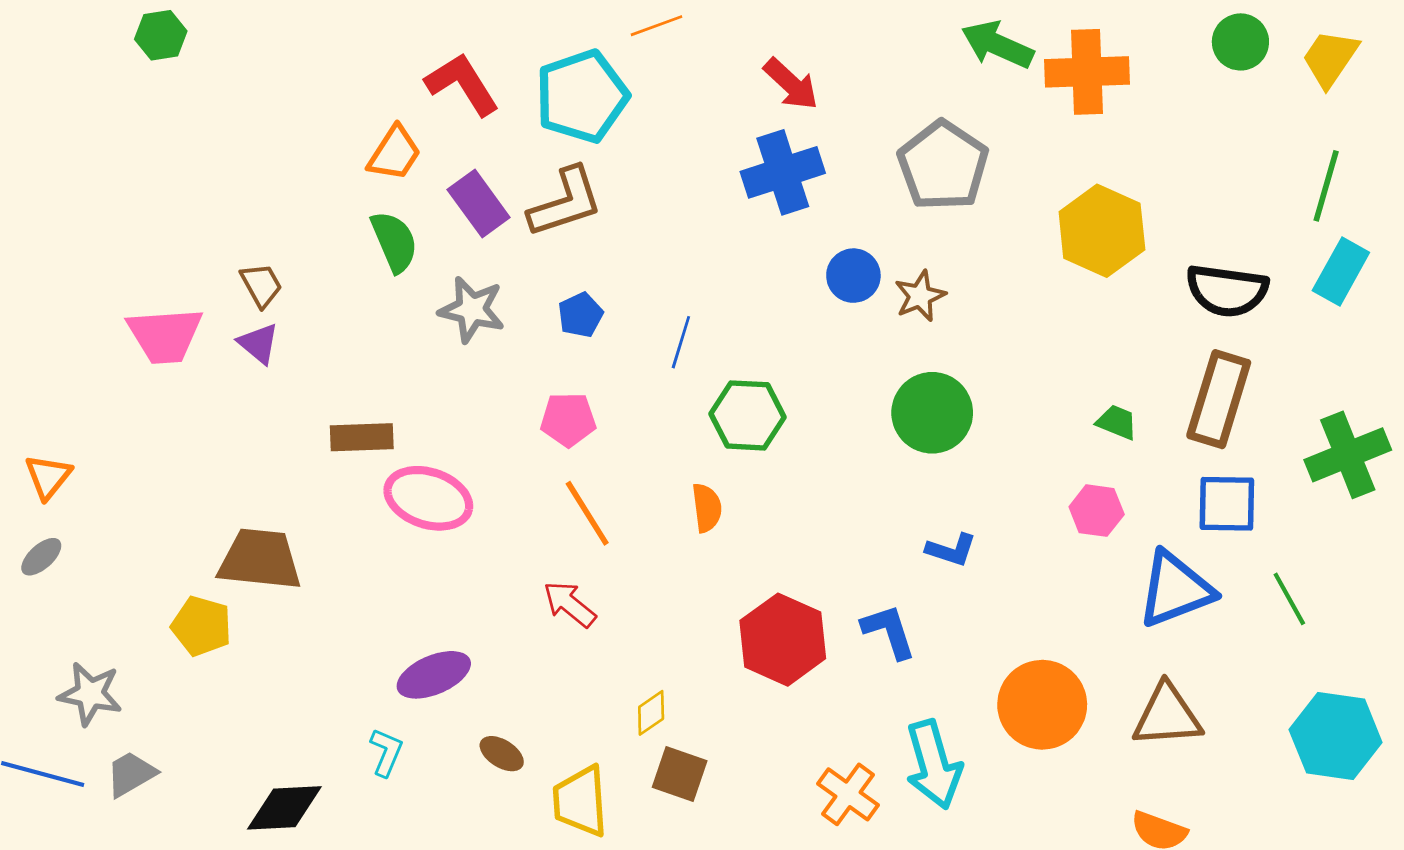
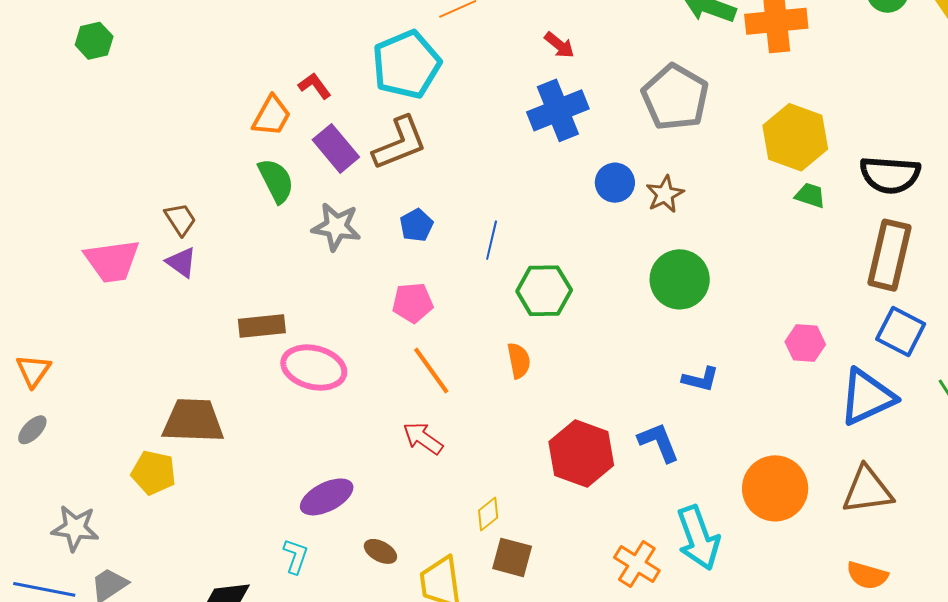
red L-shape: (462, 84) -> (315, 86), moved, size x0.6
red arrow: (791, 84) -> (559, 45), size x0.7
green trapezoid: (1117, 422) -> (810, 195), moved
blue square: (1227, 504) -> (901, 332), turned 30

